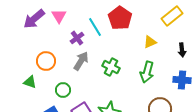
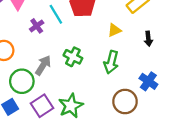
gray arrow: (81, 61) -> (43, 65), moved
blue cross: (182, 80) -> (148, 81), moved, turned 30
green circle: (63, 90) -> (22, 81), size x1.5

